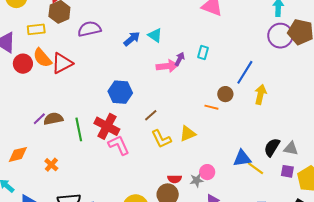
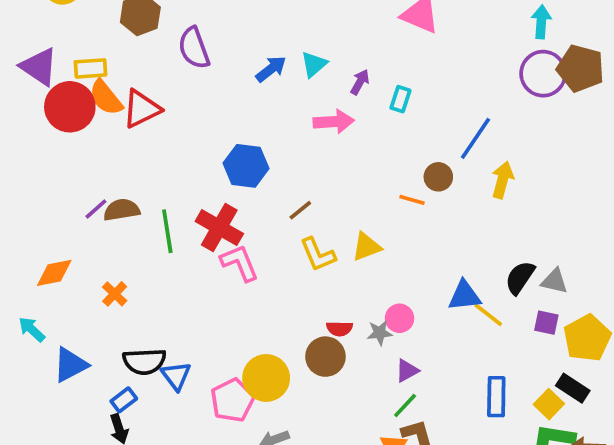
yellow rectangle: (36, 29) -> (90, 68), moved
purple semicircle: (89, 29) -> (194, 48), turned -100
cyan triangle: (155, 35) -> (314, 64), turned 42
purple arrow: (180, 59) -> (360, 82), moved
red circle: (23, 64) -> (70, 107), size x1.4

